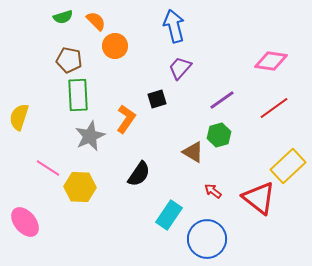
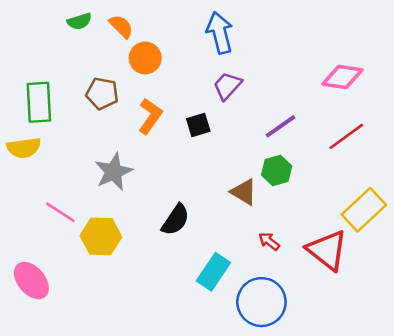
brown pentagon: (69, 60) -> (102, 93), moved
green rectangle: (78, 95) -> (39, 102), moved
yellow semicircle: (19, 117) -> (24, 148), turned -116
orange L-shape: (126, 119) -> (150, 116), moved

